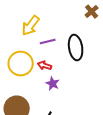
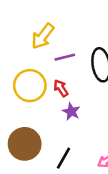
red arrow: (45, 66) -> (61, 88), turned 40

